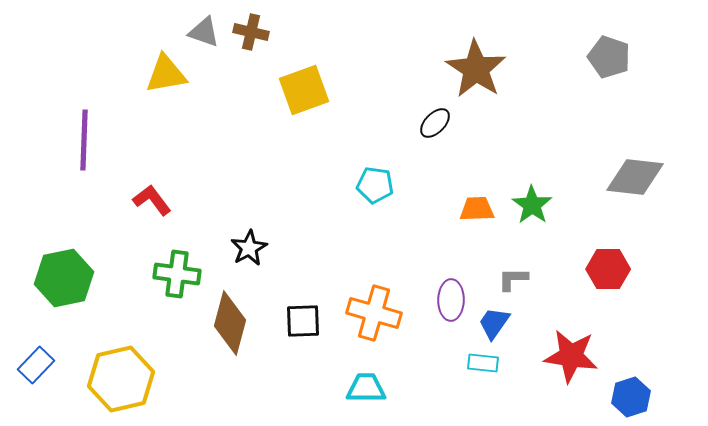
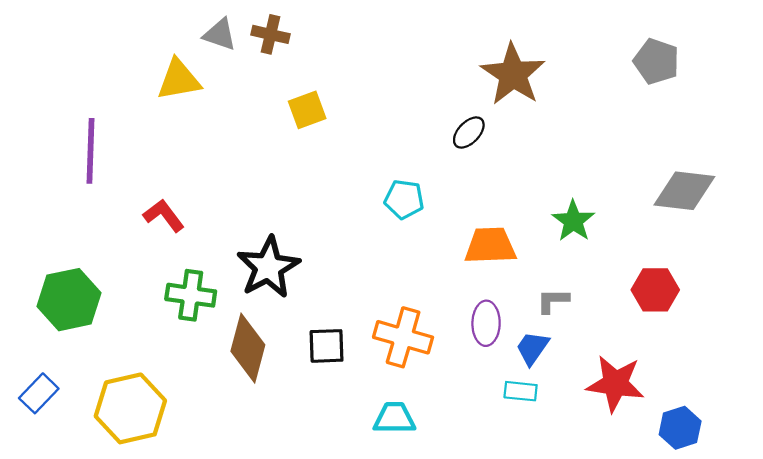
yellow square: (304, 90) -> (307, 110), moved, size x0.7
orange trapezoid: (477, 209) -> (490, 246), moved, size x1.4
black star: (249, 248) -> (268, 267), size x1.6

